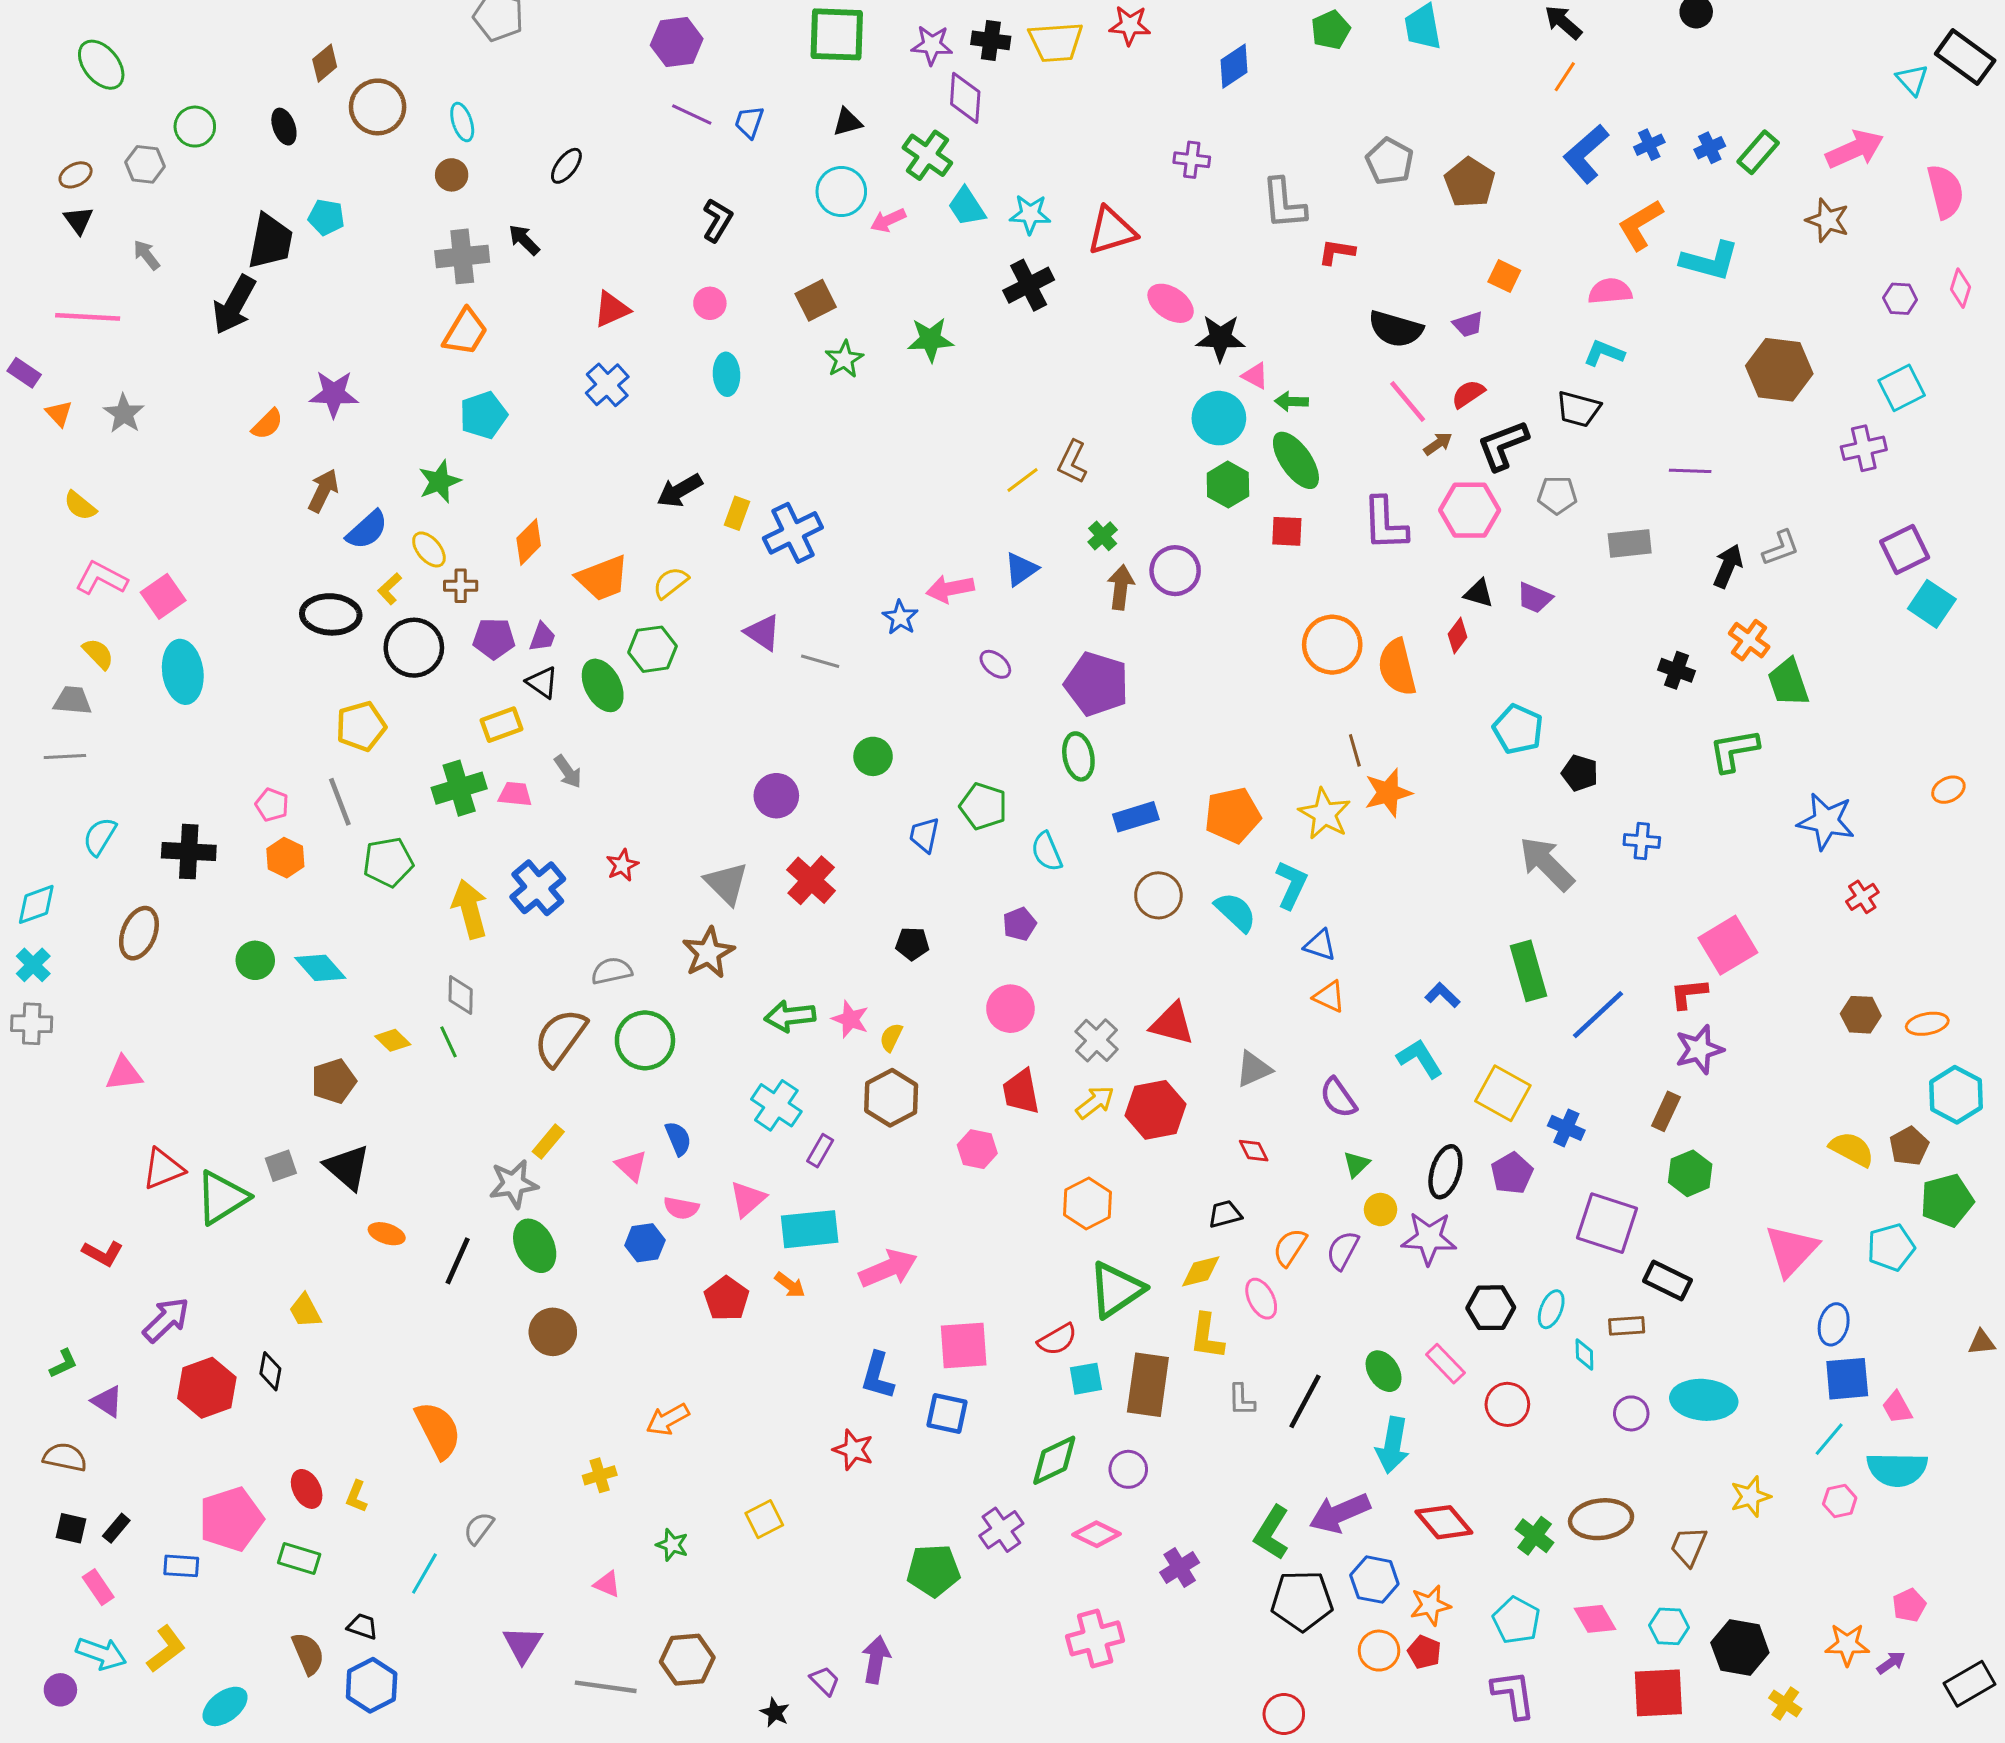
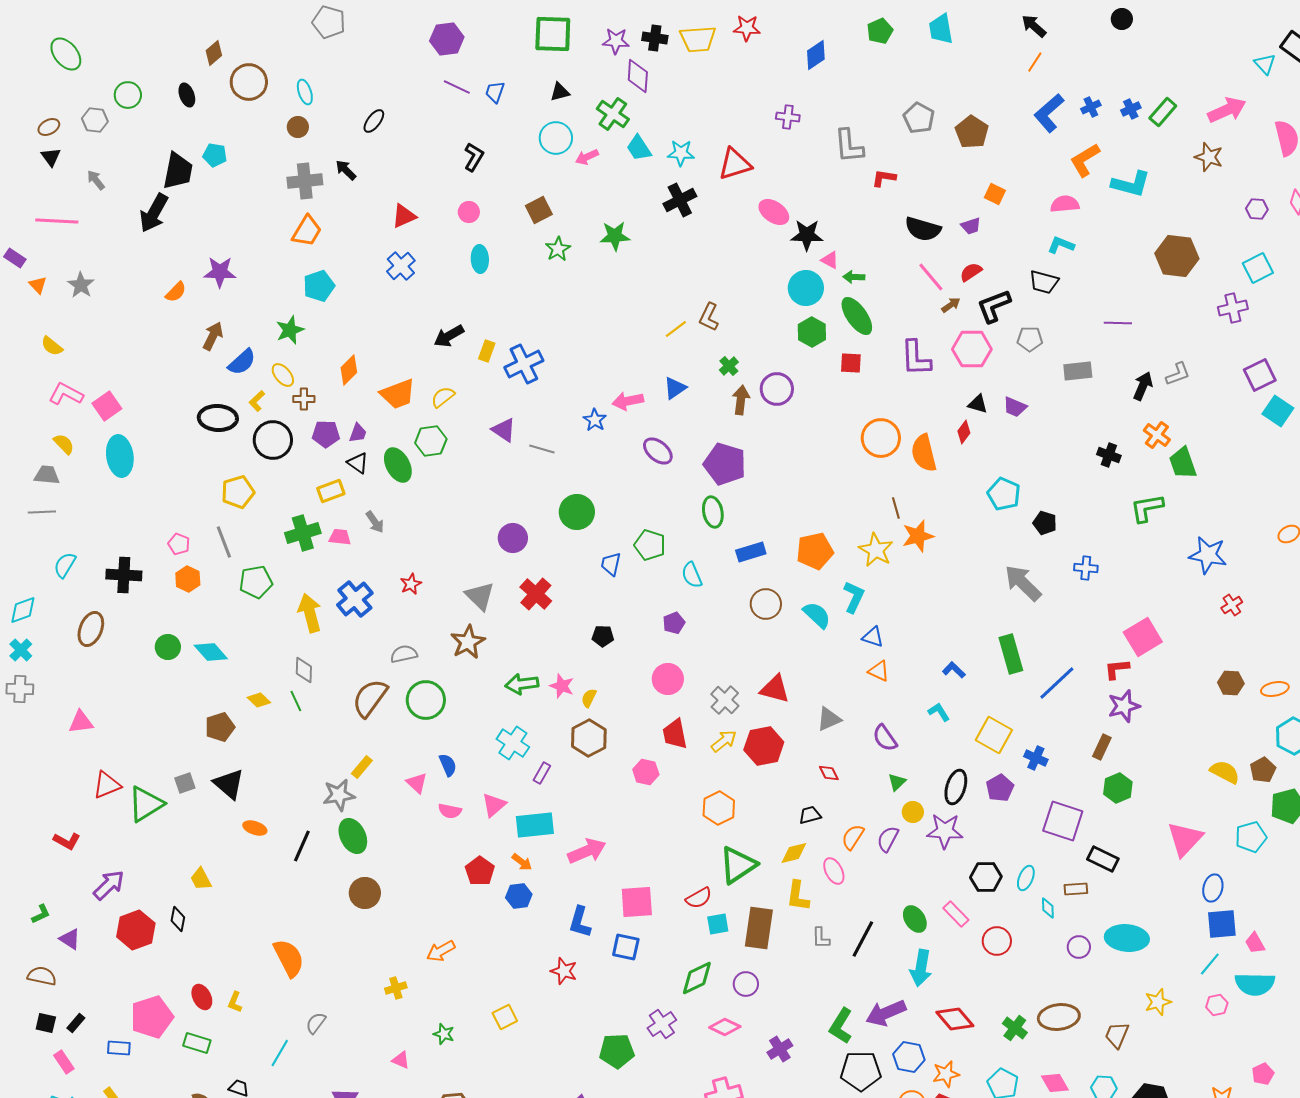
purple ellipse: (995, 664) -> (658, 451), size x1.4
green circle: (873, 756) -> (577, 512), size x1.4
cyan L-shape: (1420, 1058) -> (939, 712), size x0.7
blue hexagon: (645, 1243) -> (519, 896), moved

